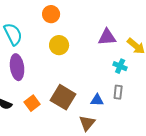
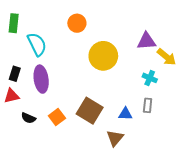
purple triangle: (107, 37) -> (147, 41), moved
yellow circle: (59, 45) -> (103, 56), moved, size x1.4

